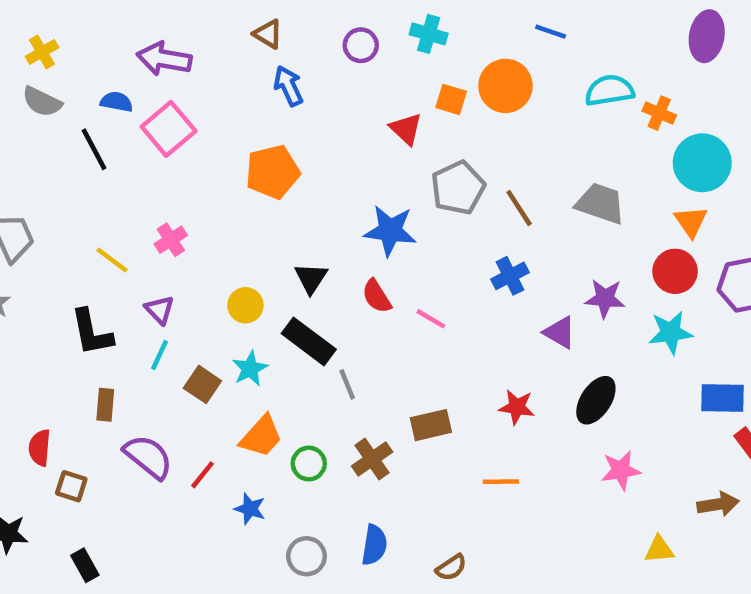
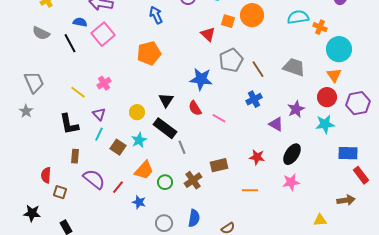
gray semicircle: (42, 102) -> (41, 33), moved
purple star: (605, 298) -> (296, 109), turned -30
pink star: (621, 470) -> (291, 182), moved

